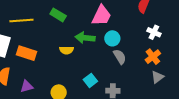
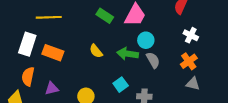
green rectangle: (58, 15) -> (105, 16), moved
green arrow: (85, 38) -> (128, 54), moved
yellow semicircle: (66, 50) -> (96, 51), turned 48
gray triangle: (157, 77) -> (193, 84), turned 48

